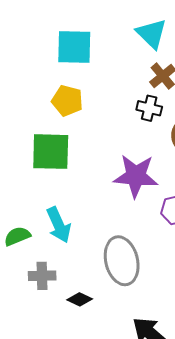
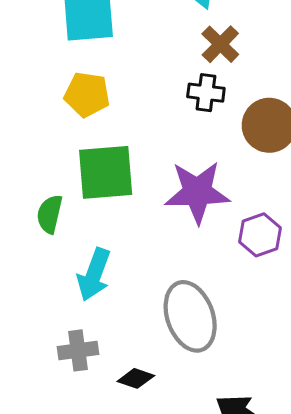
green square: (51, 152) -> (106, 172), moved
cyan arrow: (59, 225) -> (94, 275), turned 51
green semicircle: (17, 236) -> (50, 214), moved, turned -48

